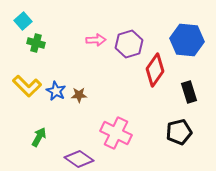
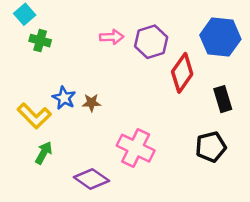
yellow L-shape: (27, 86) -> (34, 116), moved

